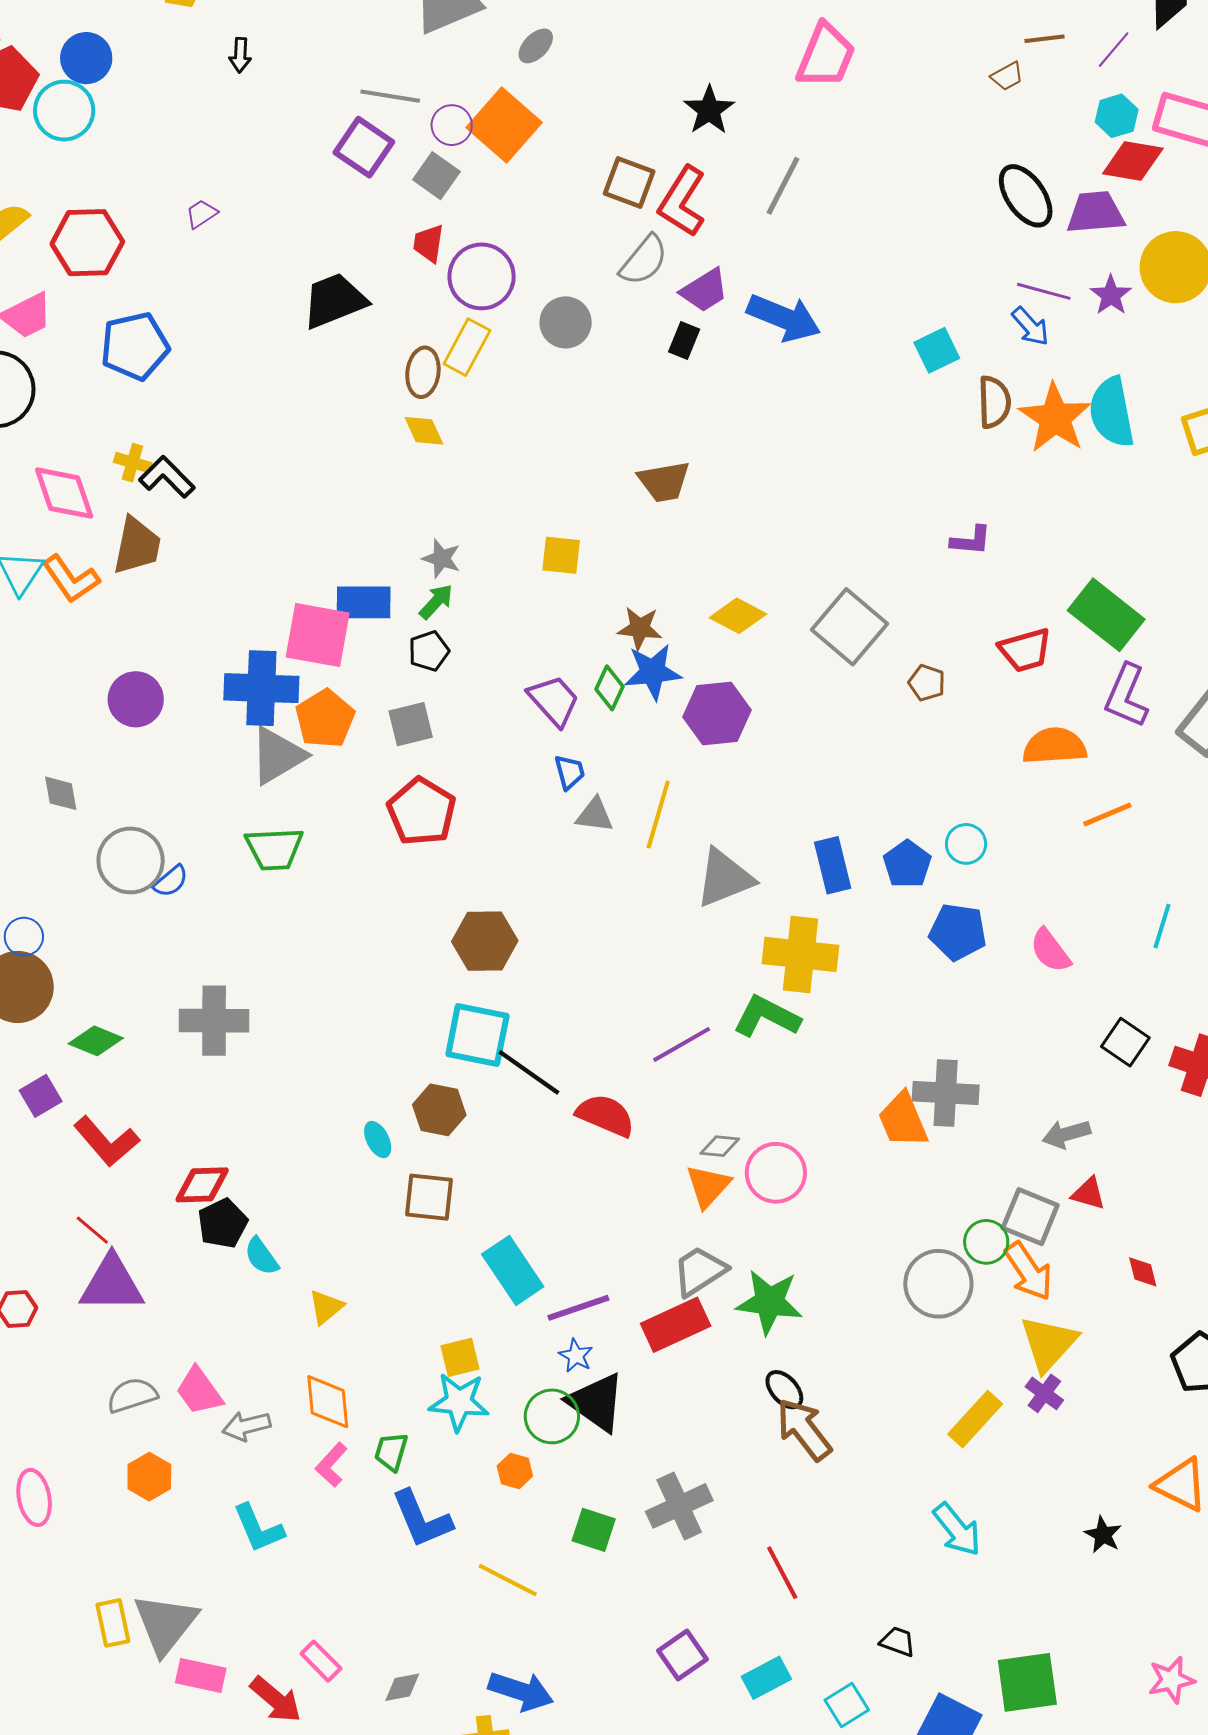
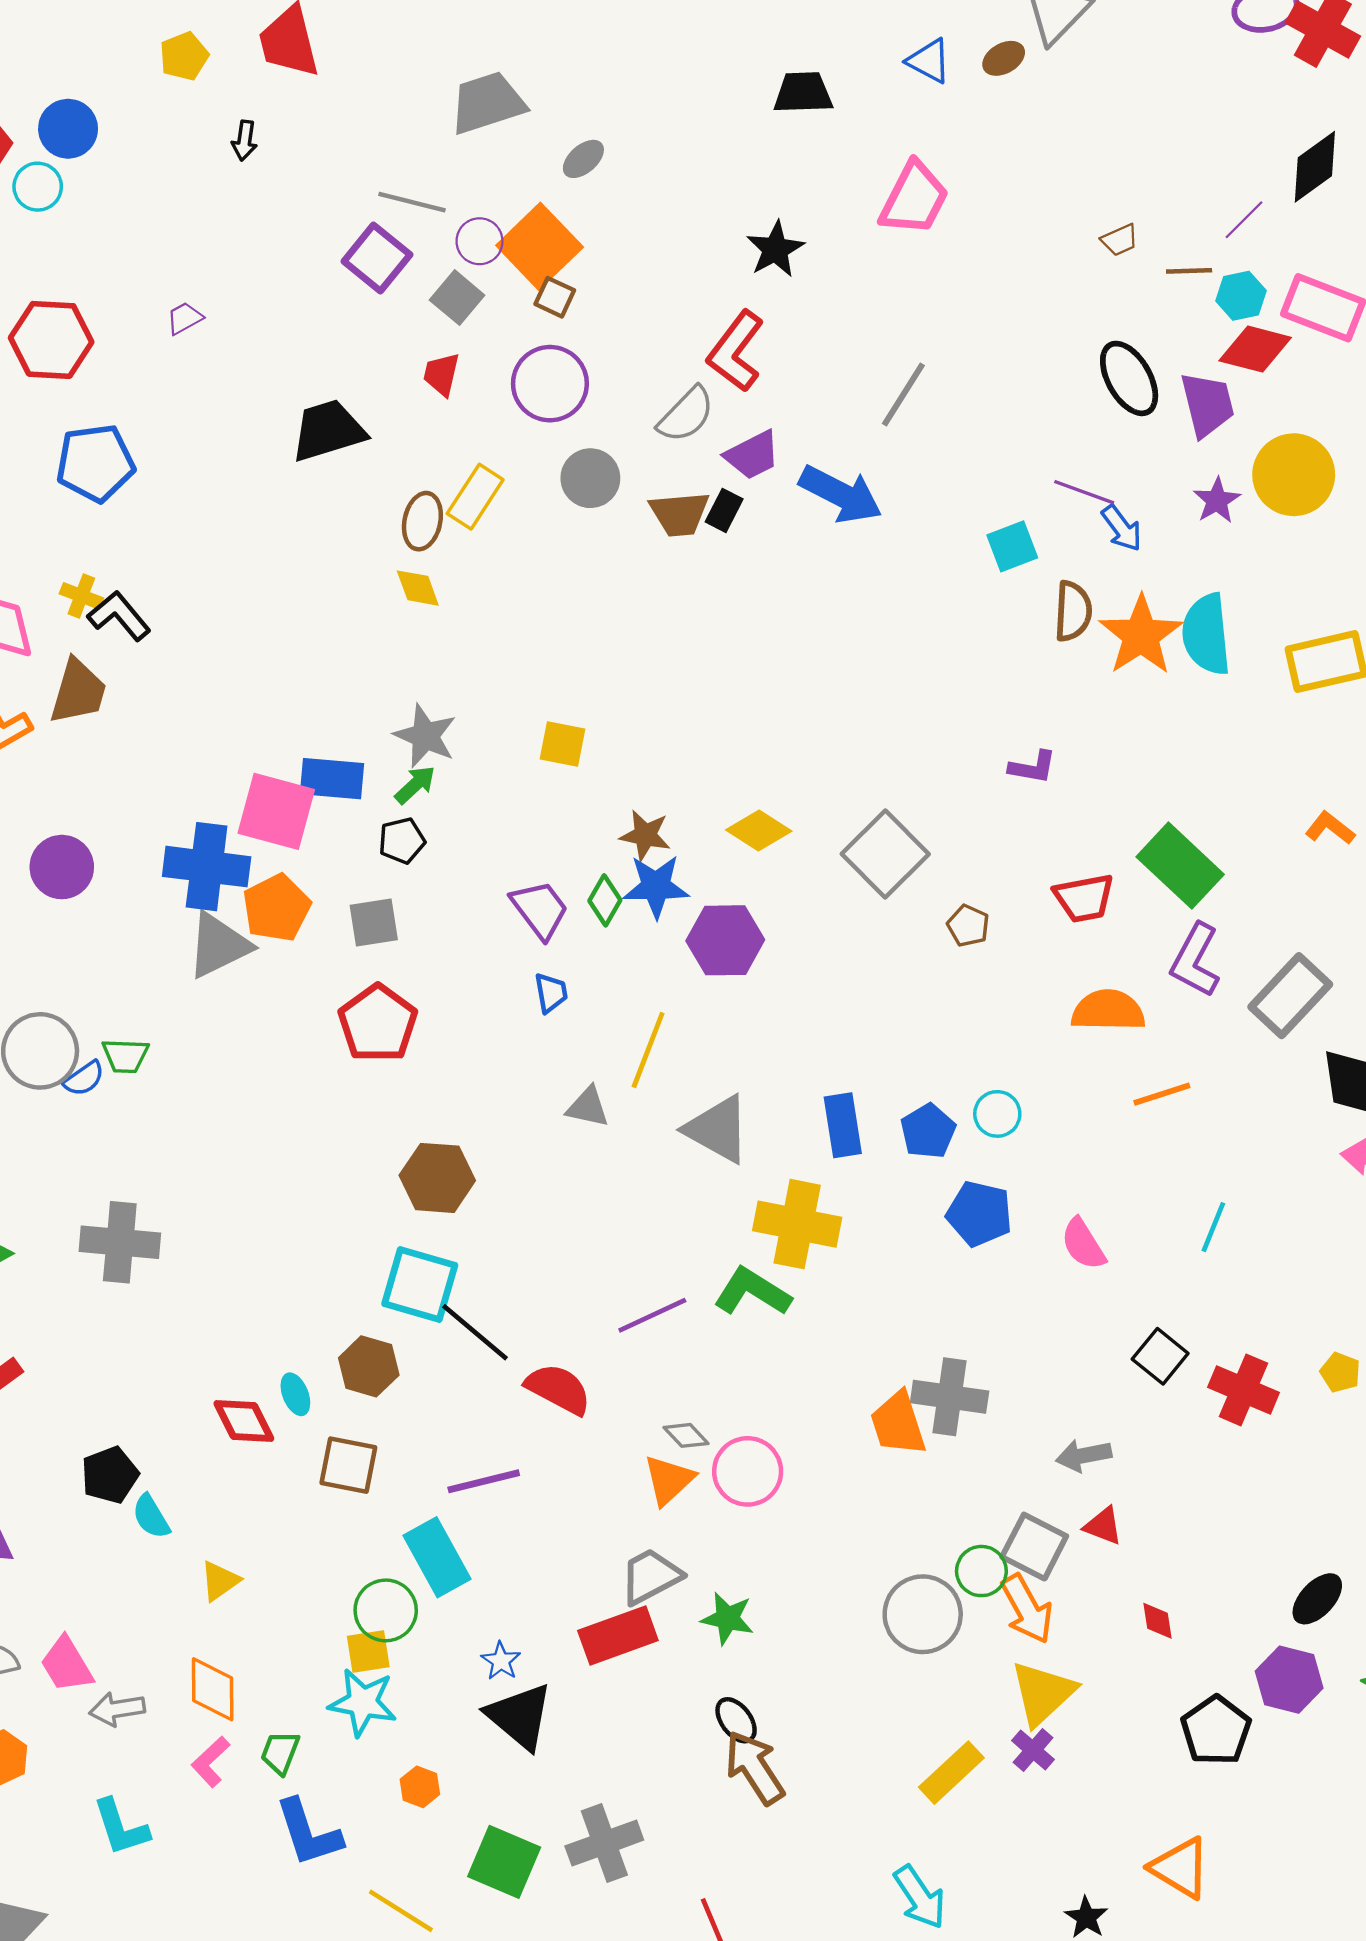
brown line: (1044, 39) -> (1189, 271), moved
cyan circle: (64, 111) -> (38, 187), size x0.7
brown square: (629, 183) -> (555, 297), moved, size x0.7
gray line: (783, 186) -> (903, 394), moved
purple trapezoid: (1096, 213) -> (1207, 404), turned 76
purple circle: (482, 276) -> (550, 384), moved
purple line: (1044, 291) -> (1084, 492), moved
brown trapezoid: (664, 482) -> (680, 514), moved
gray star: (441, 558) -> (425, 736), size x1.4
gray triangle: (595, 815) -> (588, 1107), moved
green trapezoid: (274, 849) -> (125, 1056), moved, size x0.7
gray triangle: (724, 878) -> (718, 1129), turned 46
gray diamond: (720, 1146) -> (686, 1435), turned 36
red diamond: (202, 1185) -> (244, 1421), moved, turned 60
green star: (769, 1302) -> (727, 1618), size x0.7
purple line: (578, 1308) -> (484, 1481), moved
green circle: (552, 1416) -> (386, 1610), moved
green square: (594, 1530) -> (504, 1862), size x1.4

